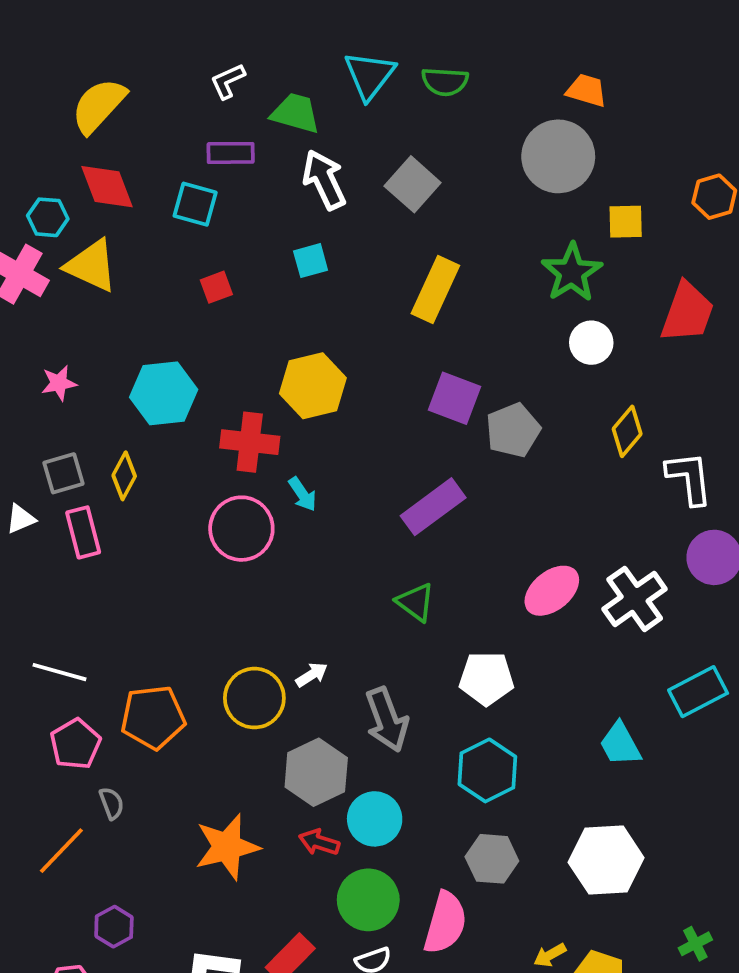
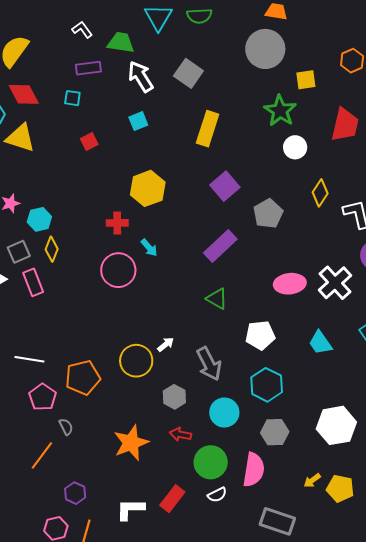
white L-shape: (228, 81) -> (82, 30), turned 85
cyan square: (195, 204) -> (72, 98), size x0.7
cyan hexagon: (164, 393) -> (39, 219), moved, size x0.7
purple square: (454, 398) -> (225, 186), turned 36
gray pentagon: (513, 430) -> (268, 214), moved
red cross: (250, 442) -> (117, 223), size x0.7
pink ellipse: (552, 591) -> (290, 284), turned 40
cyan trapezoid: (620, 744) -> (320, 343), moved
gray hexagon: (316, 772) -> (174, 397), size x0.7
cyan circle: (375, 819) -> (224, 413), moved

